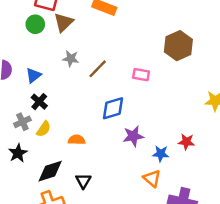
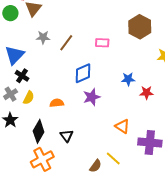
brown hexagon: (178, 46) -> (140, 27), moved
blue triangle: (33, 75) -> (15, 55), size x1.5
purple star: (133, 136) -> (92, 97), moved
blue star: (161, 154) -> (128, 79), moved
black diamond: (50, 171) -> (39, 131), turned -35

